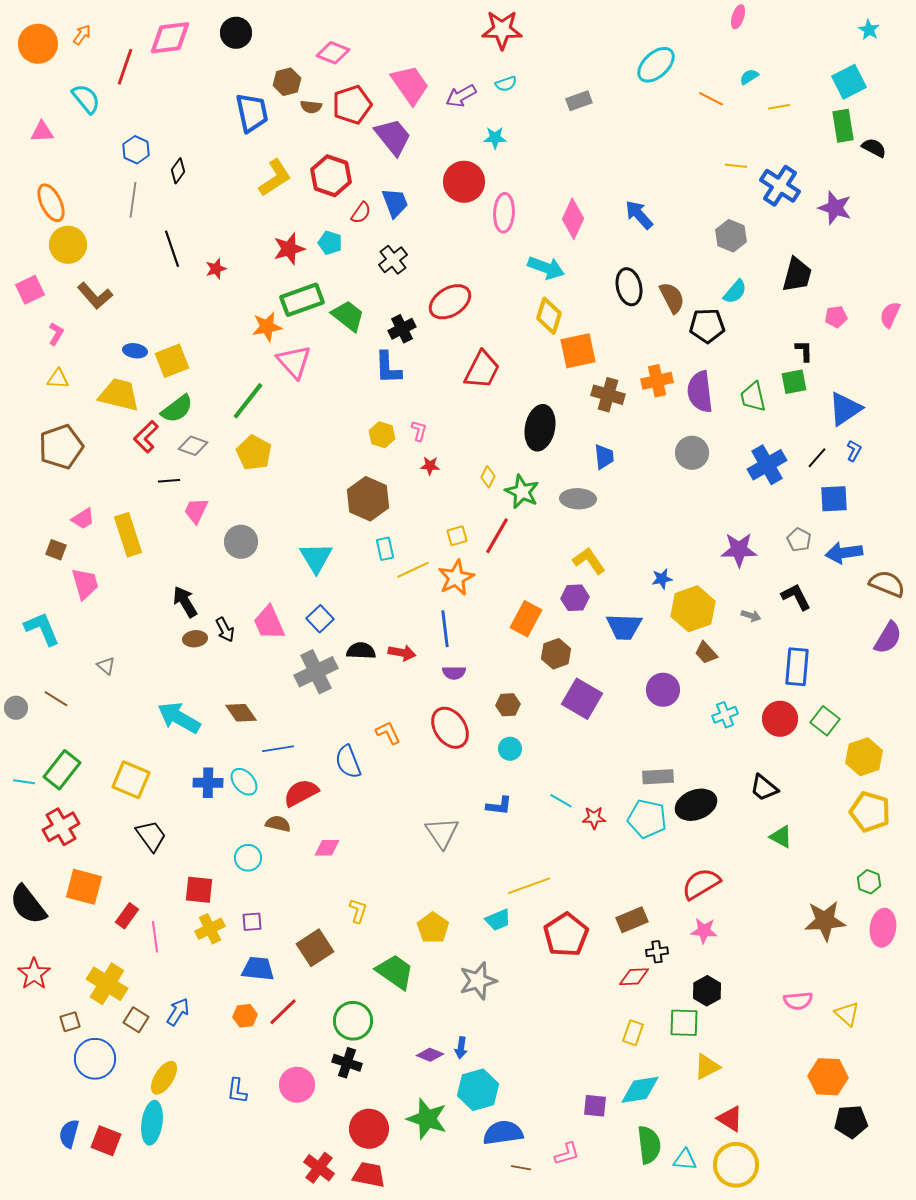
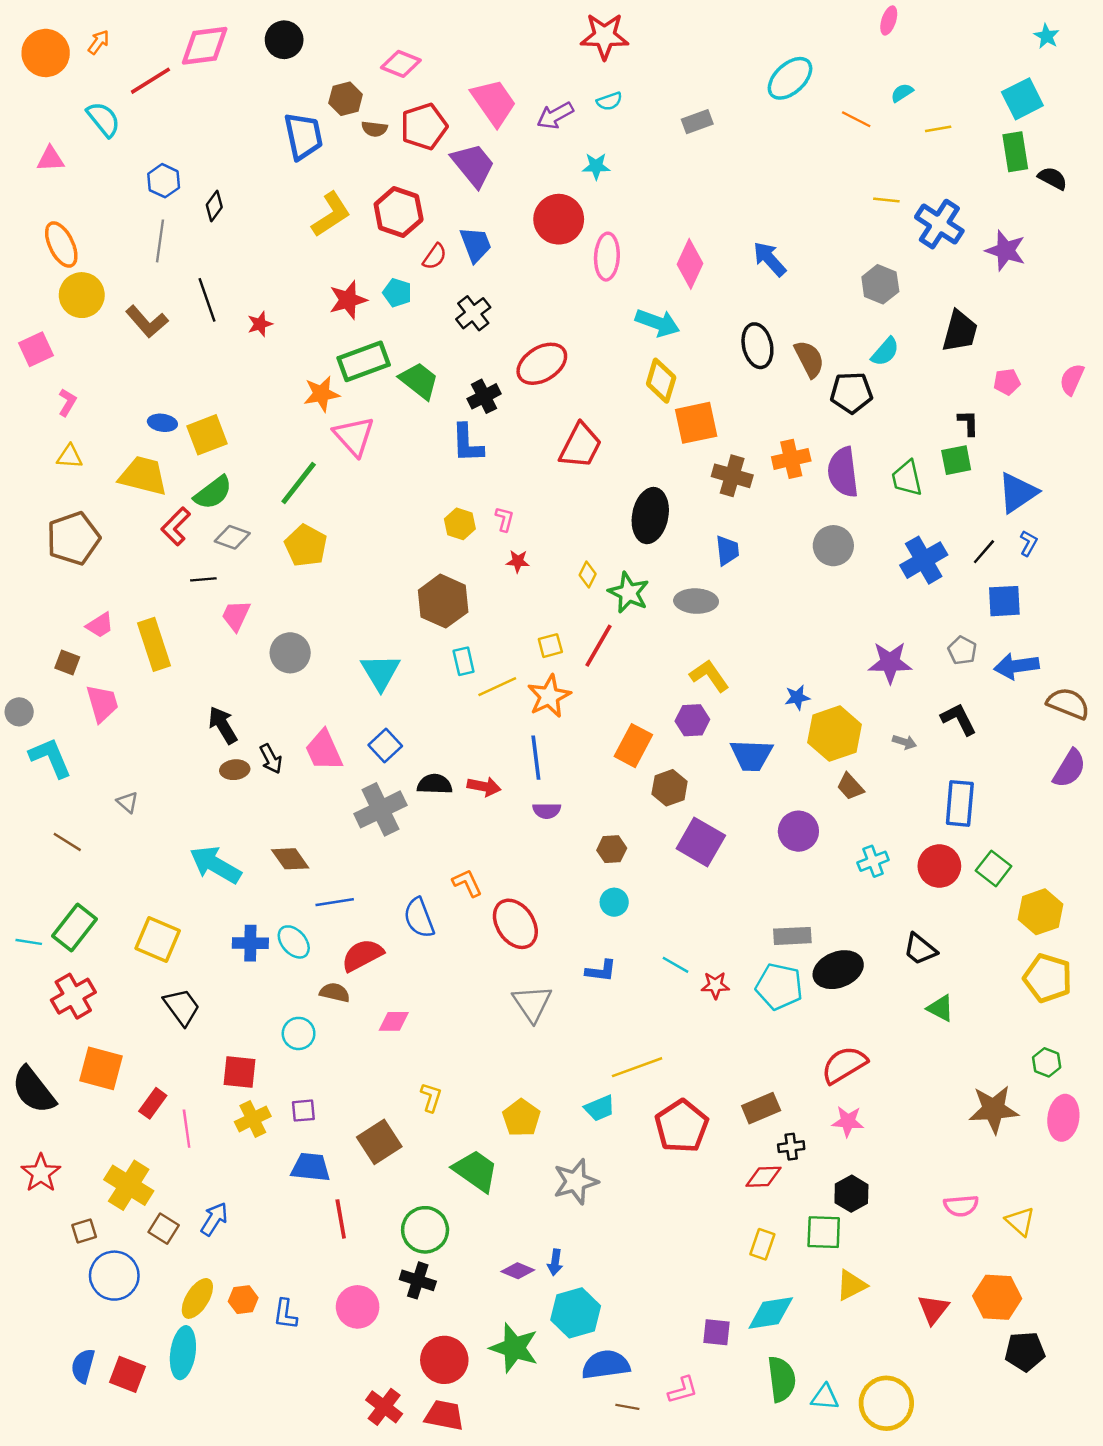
red line: (125, 67) -> (150, 81), turned 39
brown L-shape: (95, 296) -> (147, 322), moved
gray circle: (16, 708) -> (19, 712), moved
red ellipse: (450, 728) -> (515, 924), moved
red line: (283, 1012) -> (341, 1219), turned -56
orange hexagon: (245, 1016) -> (243, 1300), moved
red triangle: (730, 1119) -> (933, 1309), moved, turned 36

